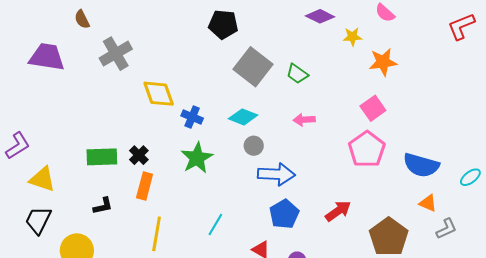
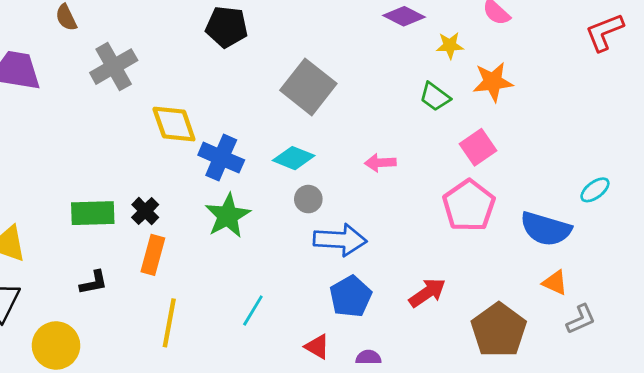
black pentagon: (223, 24) -> (227, 27), moved
green trapezoid: (297, 74) -> (435, 97), moved
blue cross: (192, 117) -> (221, 158), size x1.4
cyan ellipse: (470, 177) -> (595, 190), moved

